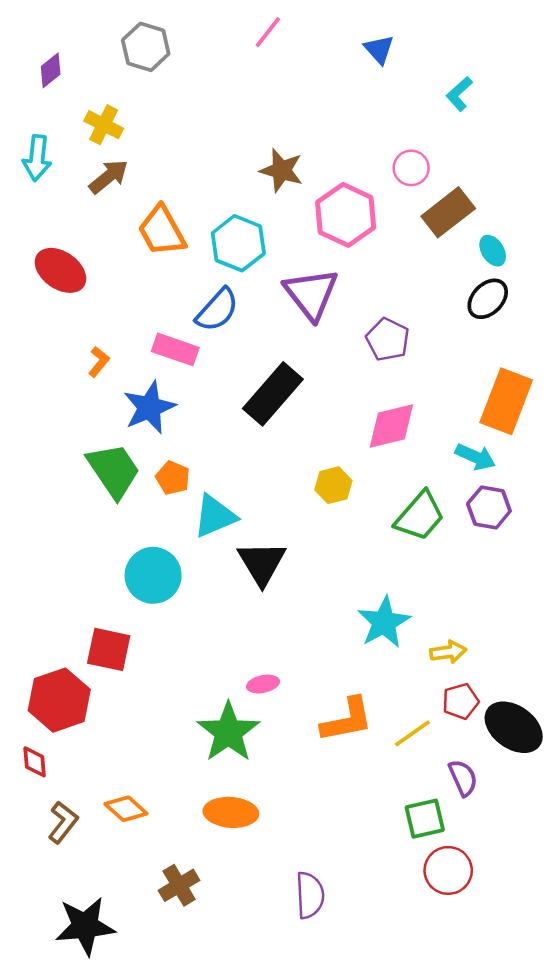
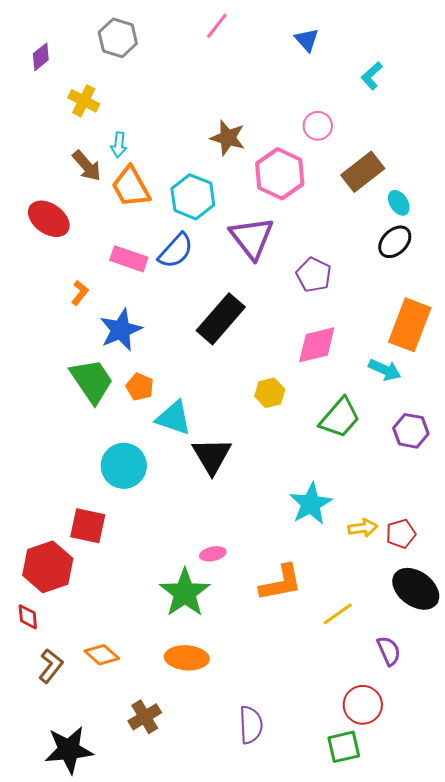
cyan arrow: (37, 158) -> (119, 145), moved, size x0.7
pink circle: (411, 168) -> (318, 126), moved
brown arrow: (109, 177) -> (87, 166), moved, turned 88
pink rectangle: (175, 349) -> (129, 259), moved
purple hexagon: (489, 507) -> (411, 431), moved
cyan triangle: (215, 516) -> (174, 418), turned 42
red pentagon: (461, 701) -> (401, 534), moved
yellow line: (412, 733) -> (338, 614), moved
purple semicircle: (463, 778) -> (389, 651), moved
green square: (425, 819) -> (344, 747), moved

